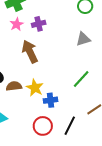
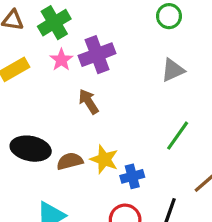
purple cross: (39, 24) -> (97, 55), size x1.5
brown arrow: (30, 52) -> (89, 102), size x0.7

